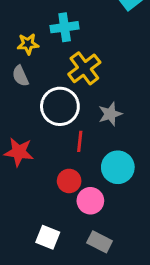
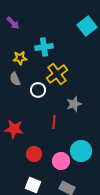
white circle: (60, 106) -> (38, 90), moved, size x0.6
cyan circle: (118, 167) -> (81, 151), moved
red circle: (69, 181) -> (34, 154), moved

